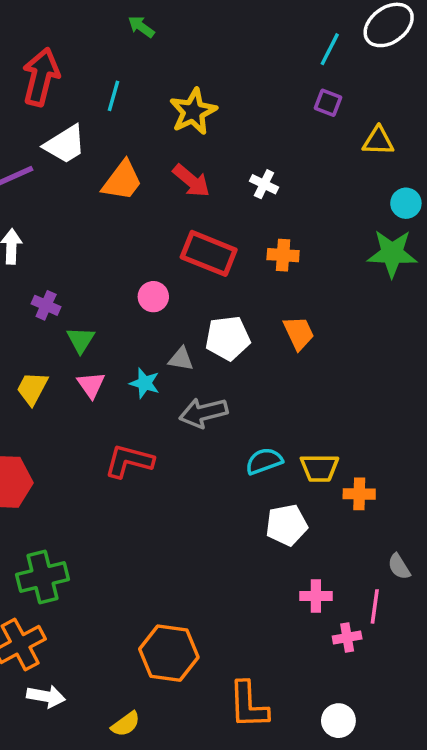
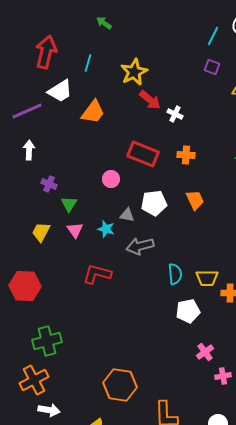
red arrow: (191, 181) -> (150, 100), moved
cyan semicircle: (264, 461) -> (175, 274), turned 105
pink cross: (316, 596) -> (205, 352), turned -36

